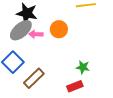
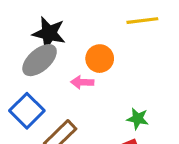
pink arrow: (36, 34) -> (82, 82), moved

